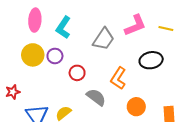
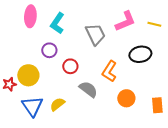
gray trapezoid: (104, 39) -> (95, 34), turned -60
yellow circle: (33, 55) -> (28, 75), moved

